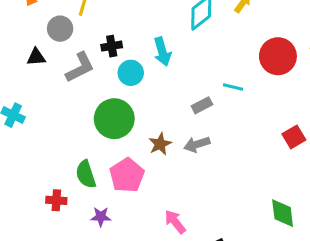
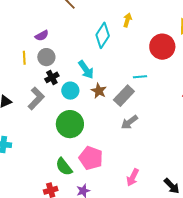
gray circle: (60, 29) -> (46, 57), moved
gray rectangle: (202, 105) -> (124, 96), size x1.5
brown star: (160, 144) -> (99, 91), moved
pink arrow: (175, 222) -> (133, 177), turned -96

